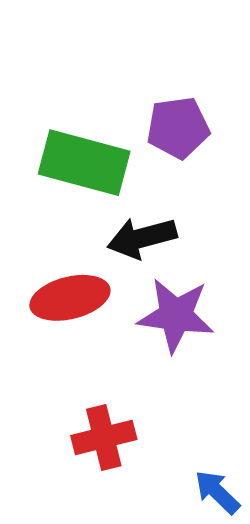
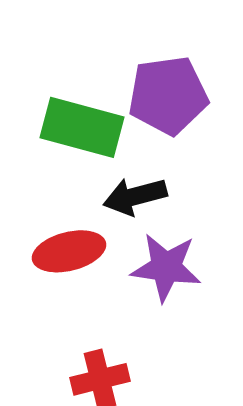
purple pentagon: (178, 128) -> (168, 95), size x1.4

